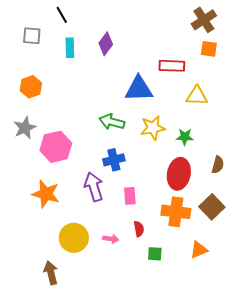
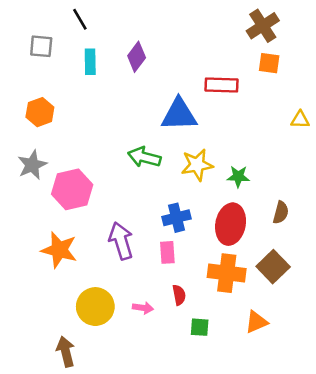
yellow triangle: (197, 96) -> (300, 120), moved, size x0.7
blue cross: (114, 160) -> (176, 218), moved

